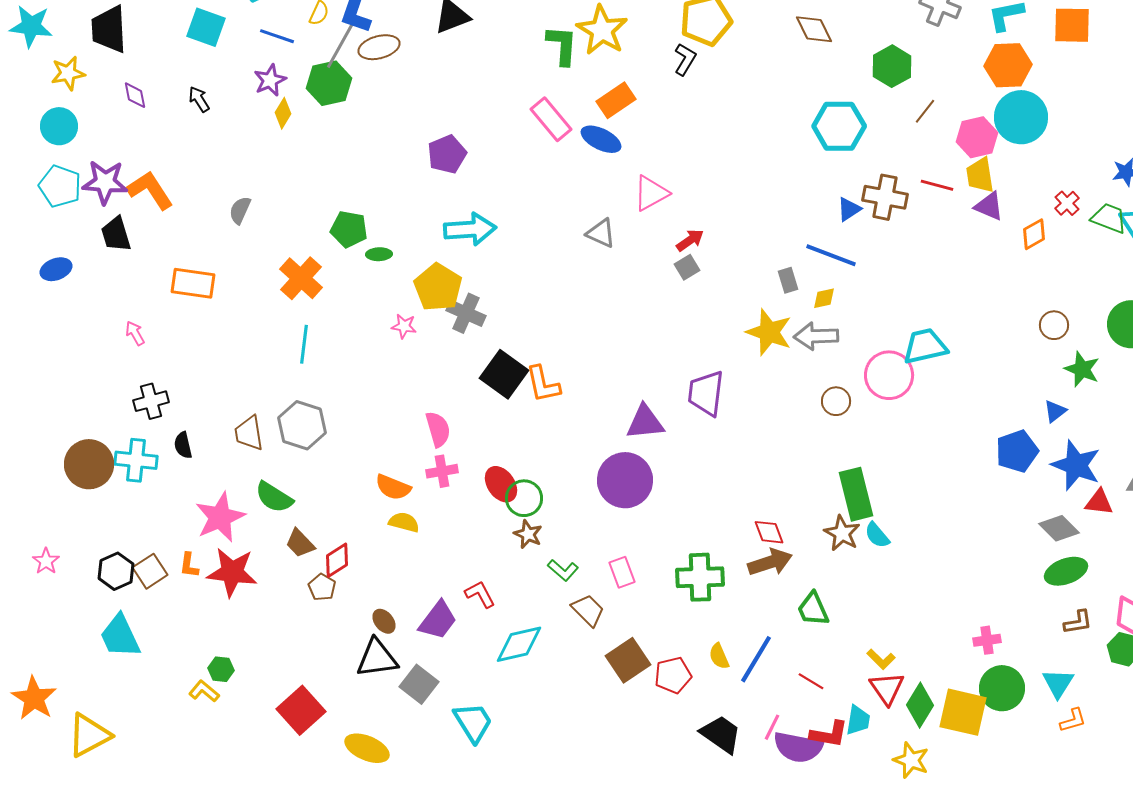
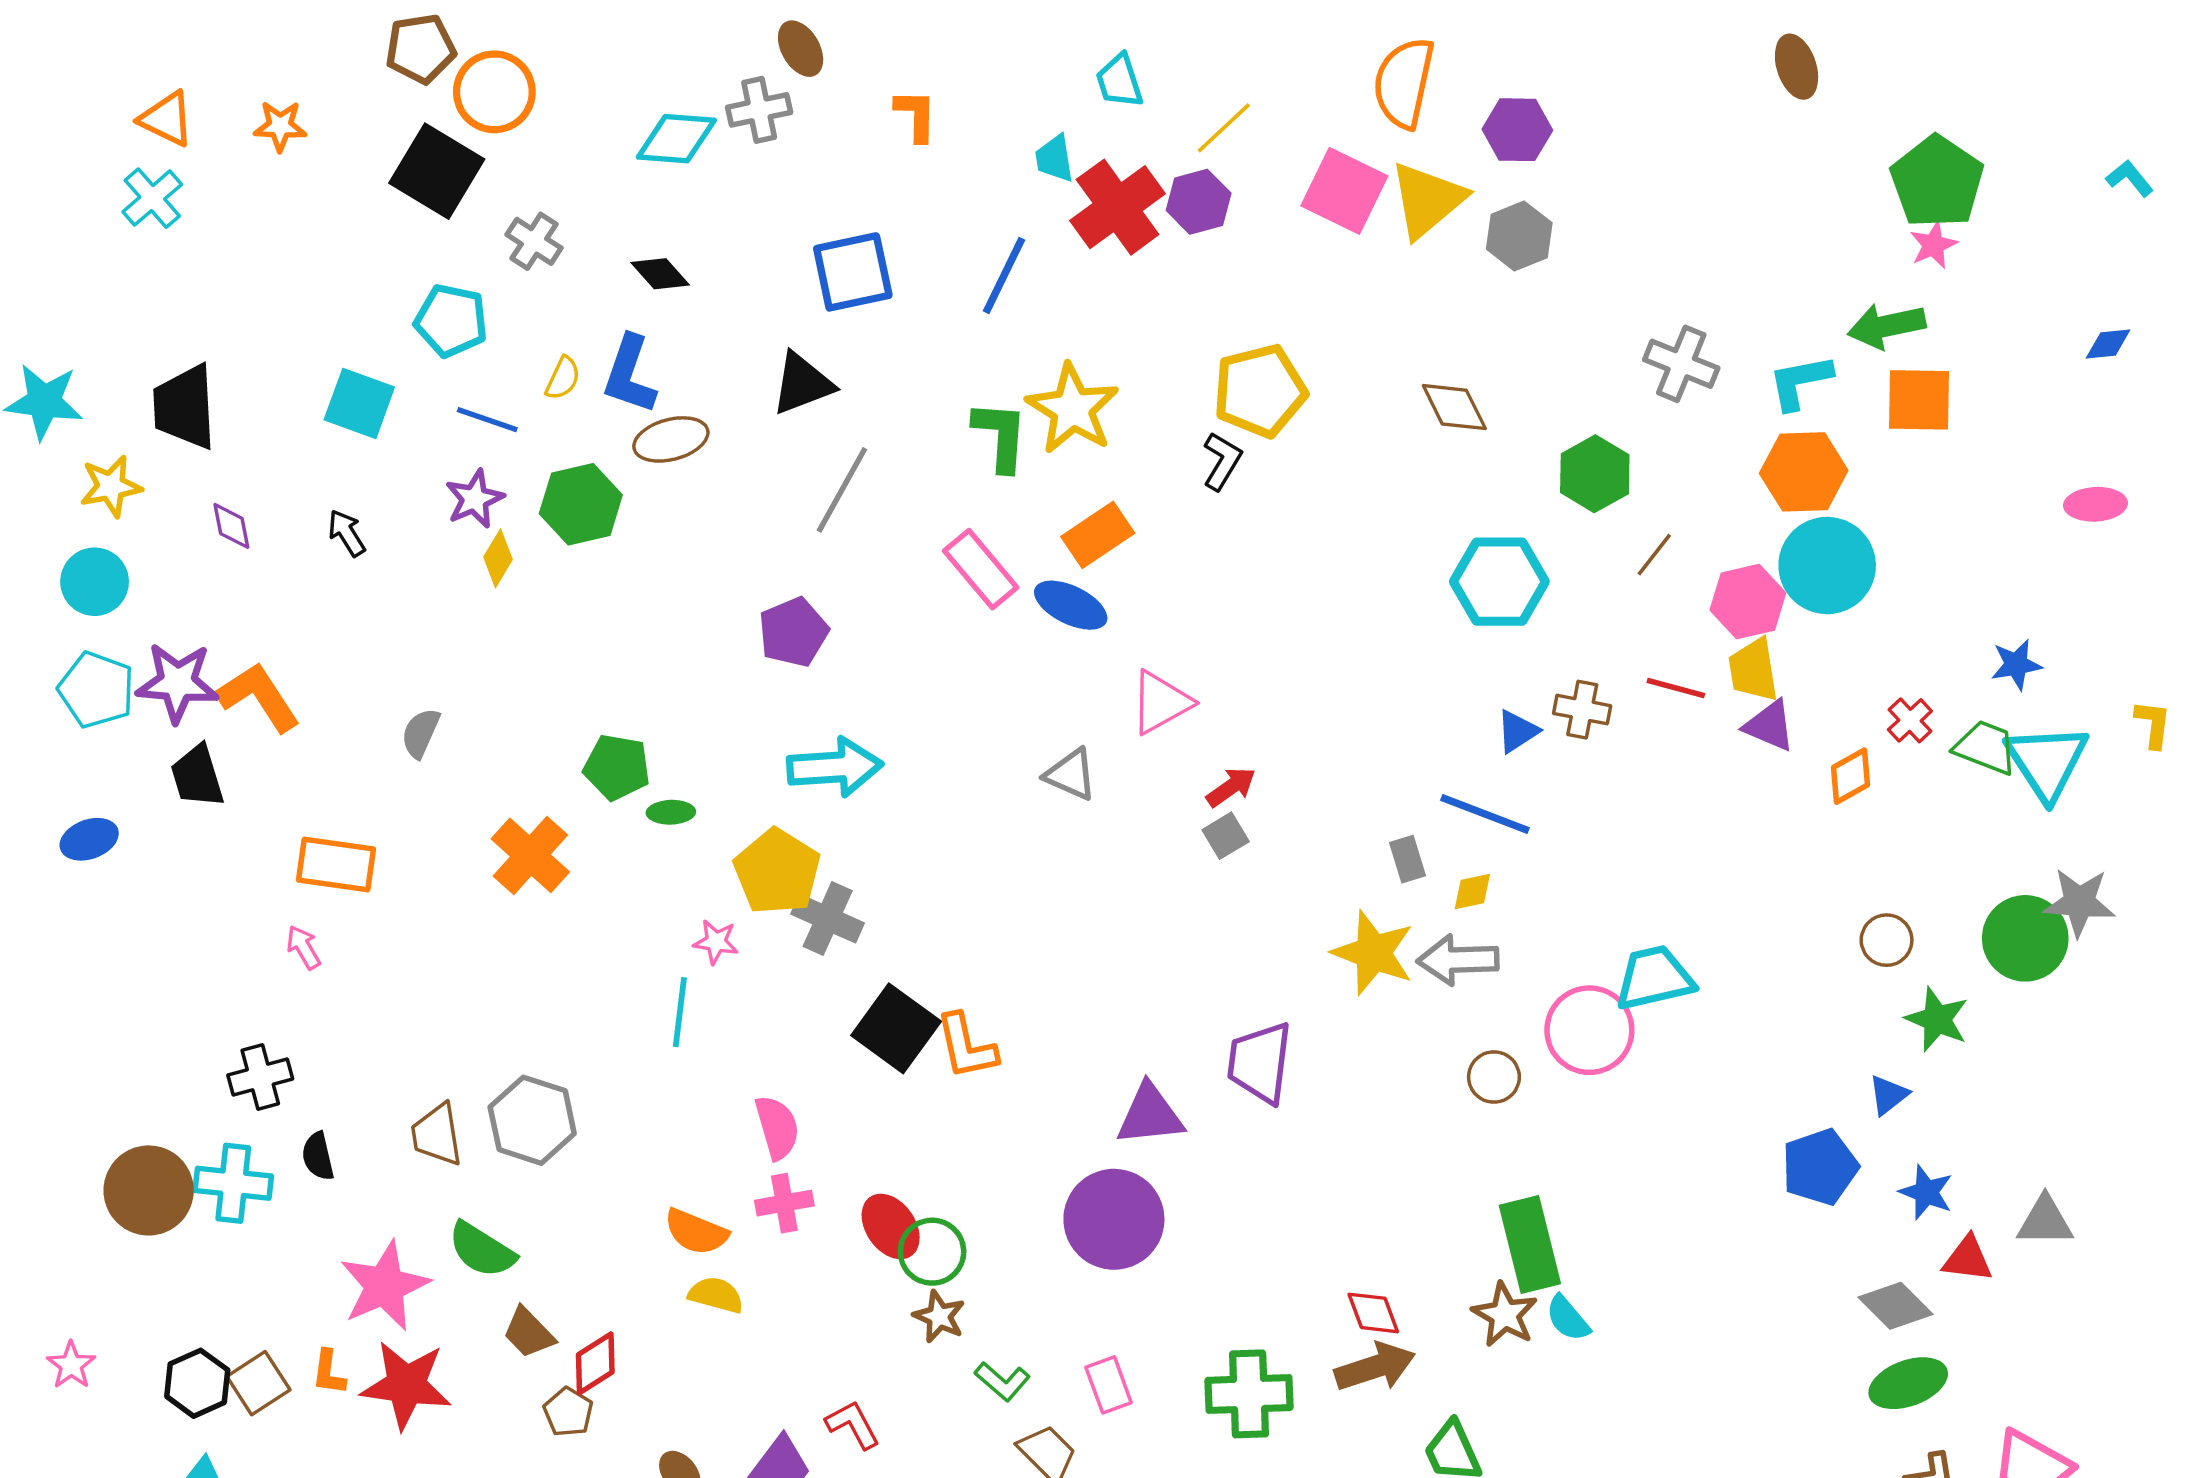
gray line: (341, 44) -> (842, 490), moved
brown cross: (885, 197) -> (1582, 710), size x0.7
pink arrow: (135, 333) -> (303, 947), moved
cyan line: (304, 344) -> (680, 1012), moved
blue star: (1076, 465) -> (1926, 1192), size x0.6

